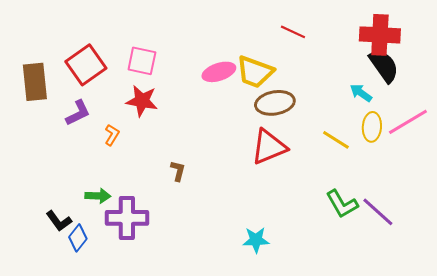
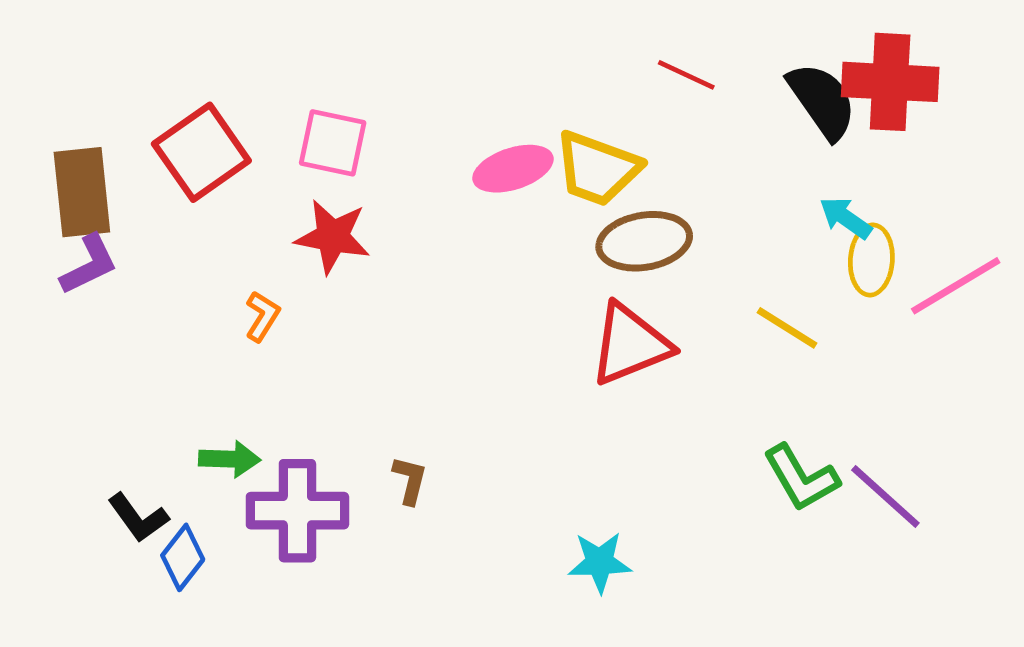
black semicircle: (384, 66) -> (822, 101), moved
purple L-shape: (78, 113) -> (89, 265), moved
yellow ellipse: (372, 127) -> (871, 260), moved
brown L-shape: (178, 171) -> (410, 480), moved

